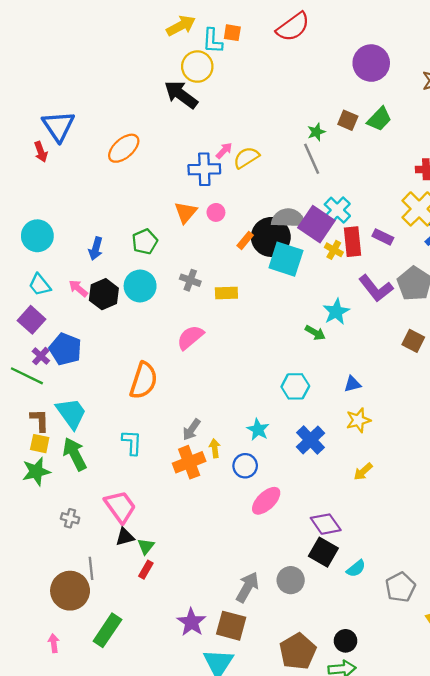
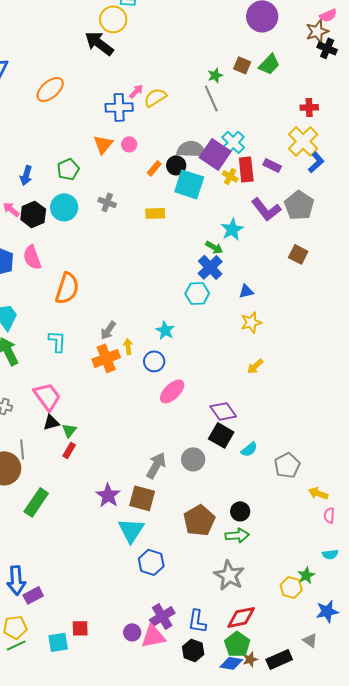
black circle: (271, 237) -> (176, 165), size x0.6
yellow rectangle: (226, 293) -> (155, 213), moved
pink semicircle: (190, 337) -> (32, 257), moved, turned -70
blue cross: (310, 440) -> (210, 267), moved

